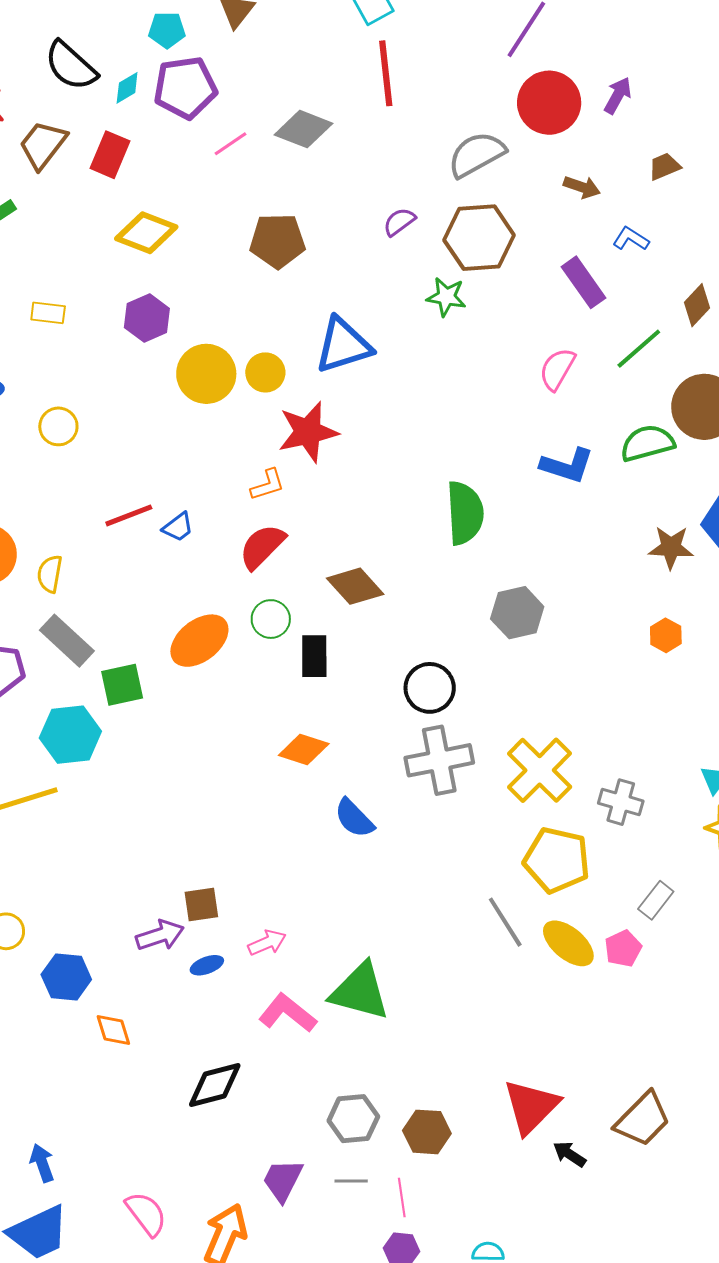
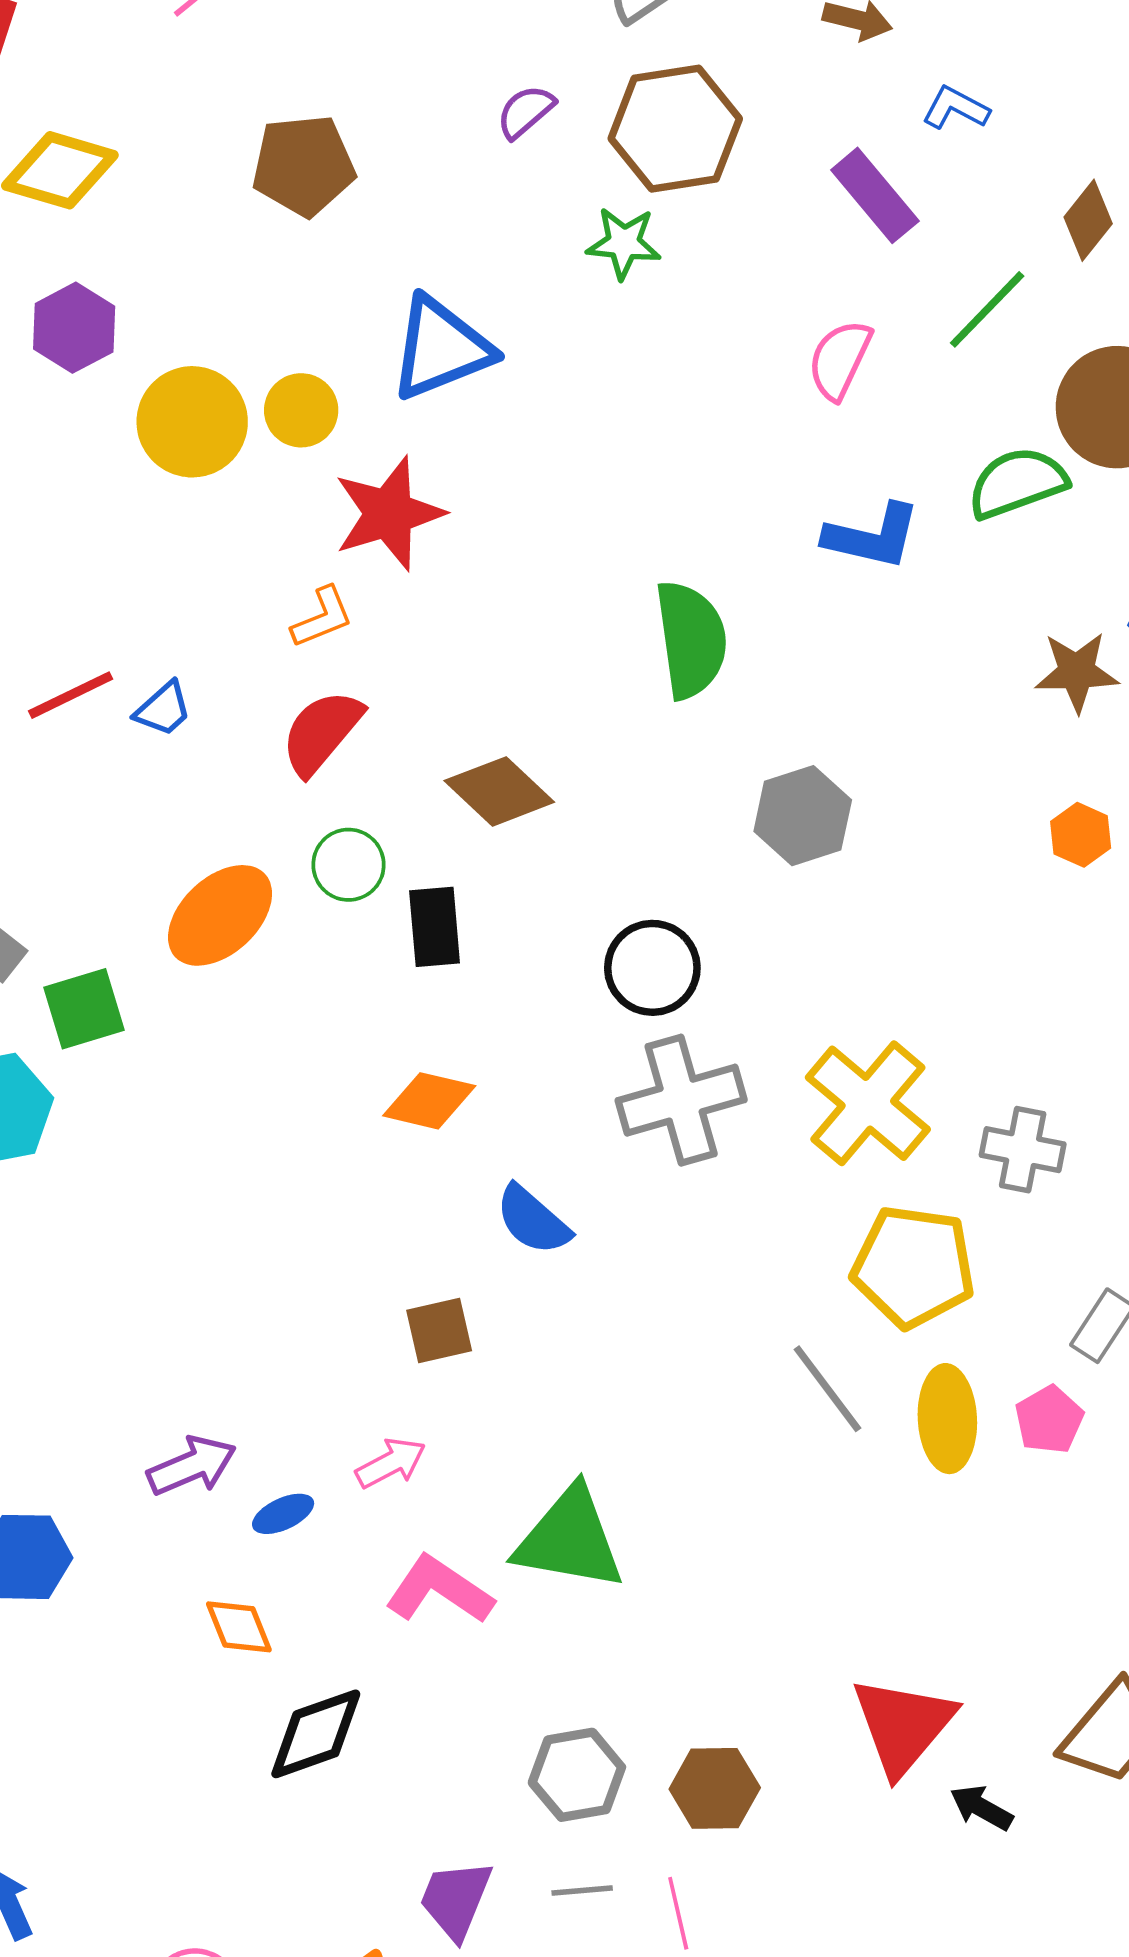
brown square: (201, 904) -> (439, 1330), moved
yellow ellipse: (568, 943) -> (947, 1419), turned 52
orange diamond: (113, 1030) -> (239, 1627), moved

